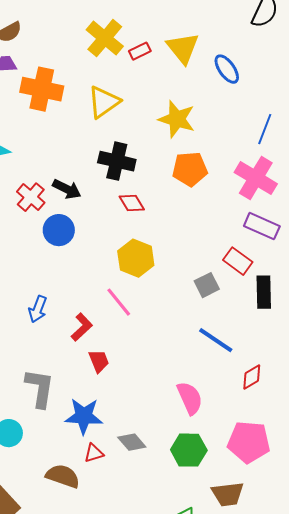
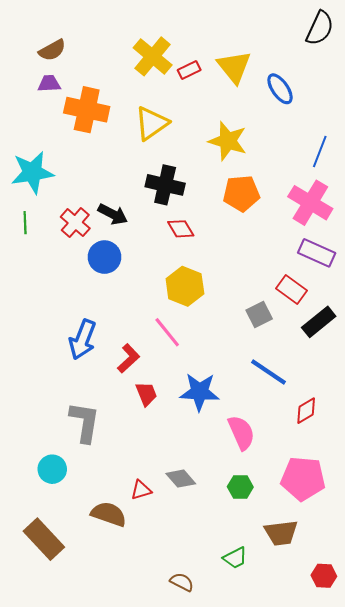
black rectangle: (264, 292) -> (319, 322), turned 52
blue arrow: (38, 309) -> (83, 340), size x1.4
blue star: (84, 416) -> (200, 392), moved
green hexagon: (189, 450) -> (240, 487), size x0.7

